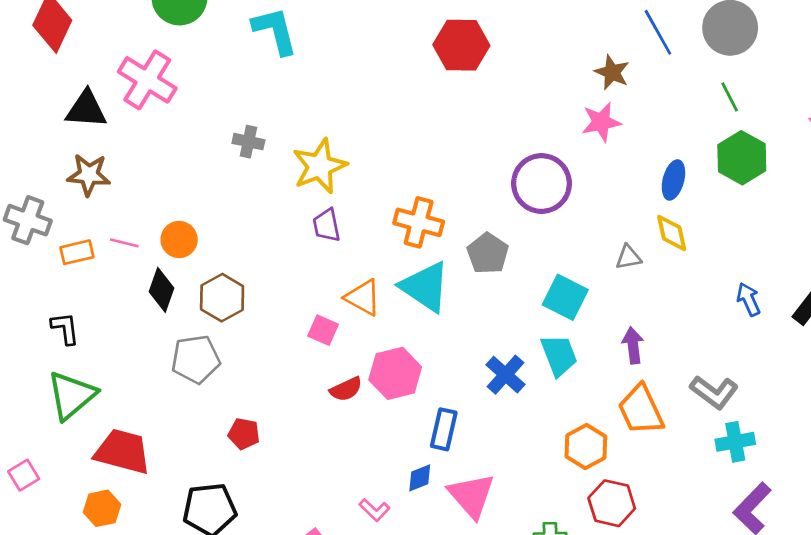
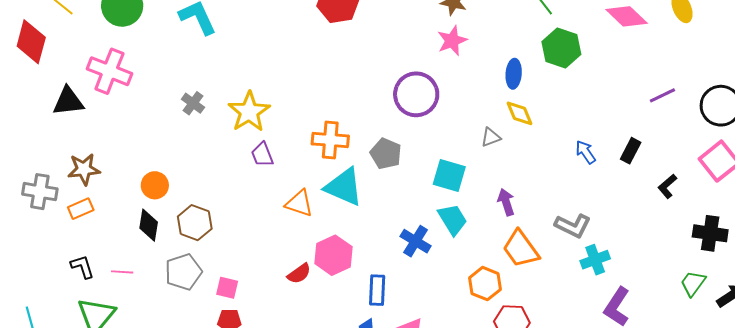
gray cross: (248, 142) -> (193, 103), turned 35
brown star: (89, 175) -> (84, 169), moved
pink line: (124, 243) -> (122, 272), moved
pink square: (323, 330) -> (227, 288), moved

